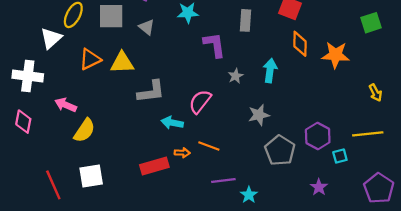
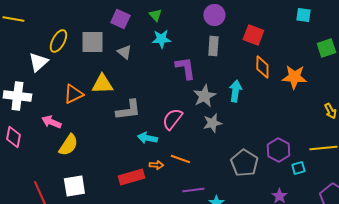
orange triangle: (90, 59) -> (73, 94), moved
gray star: (236, 76) -> (204, 96), size x1.6
gray star: (259, 115) -> (212, 123), moved

